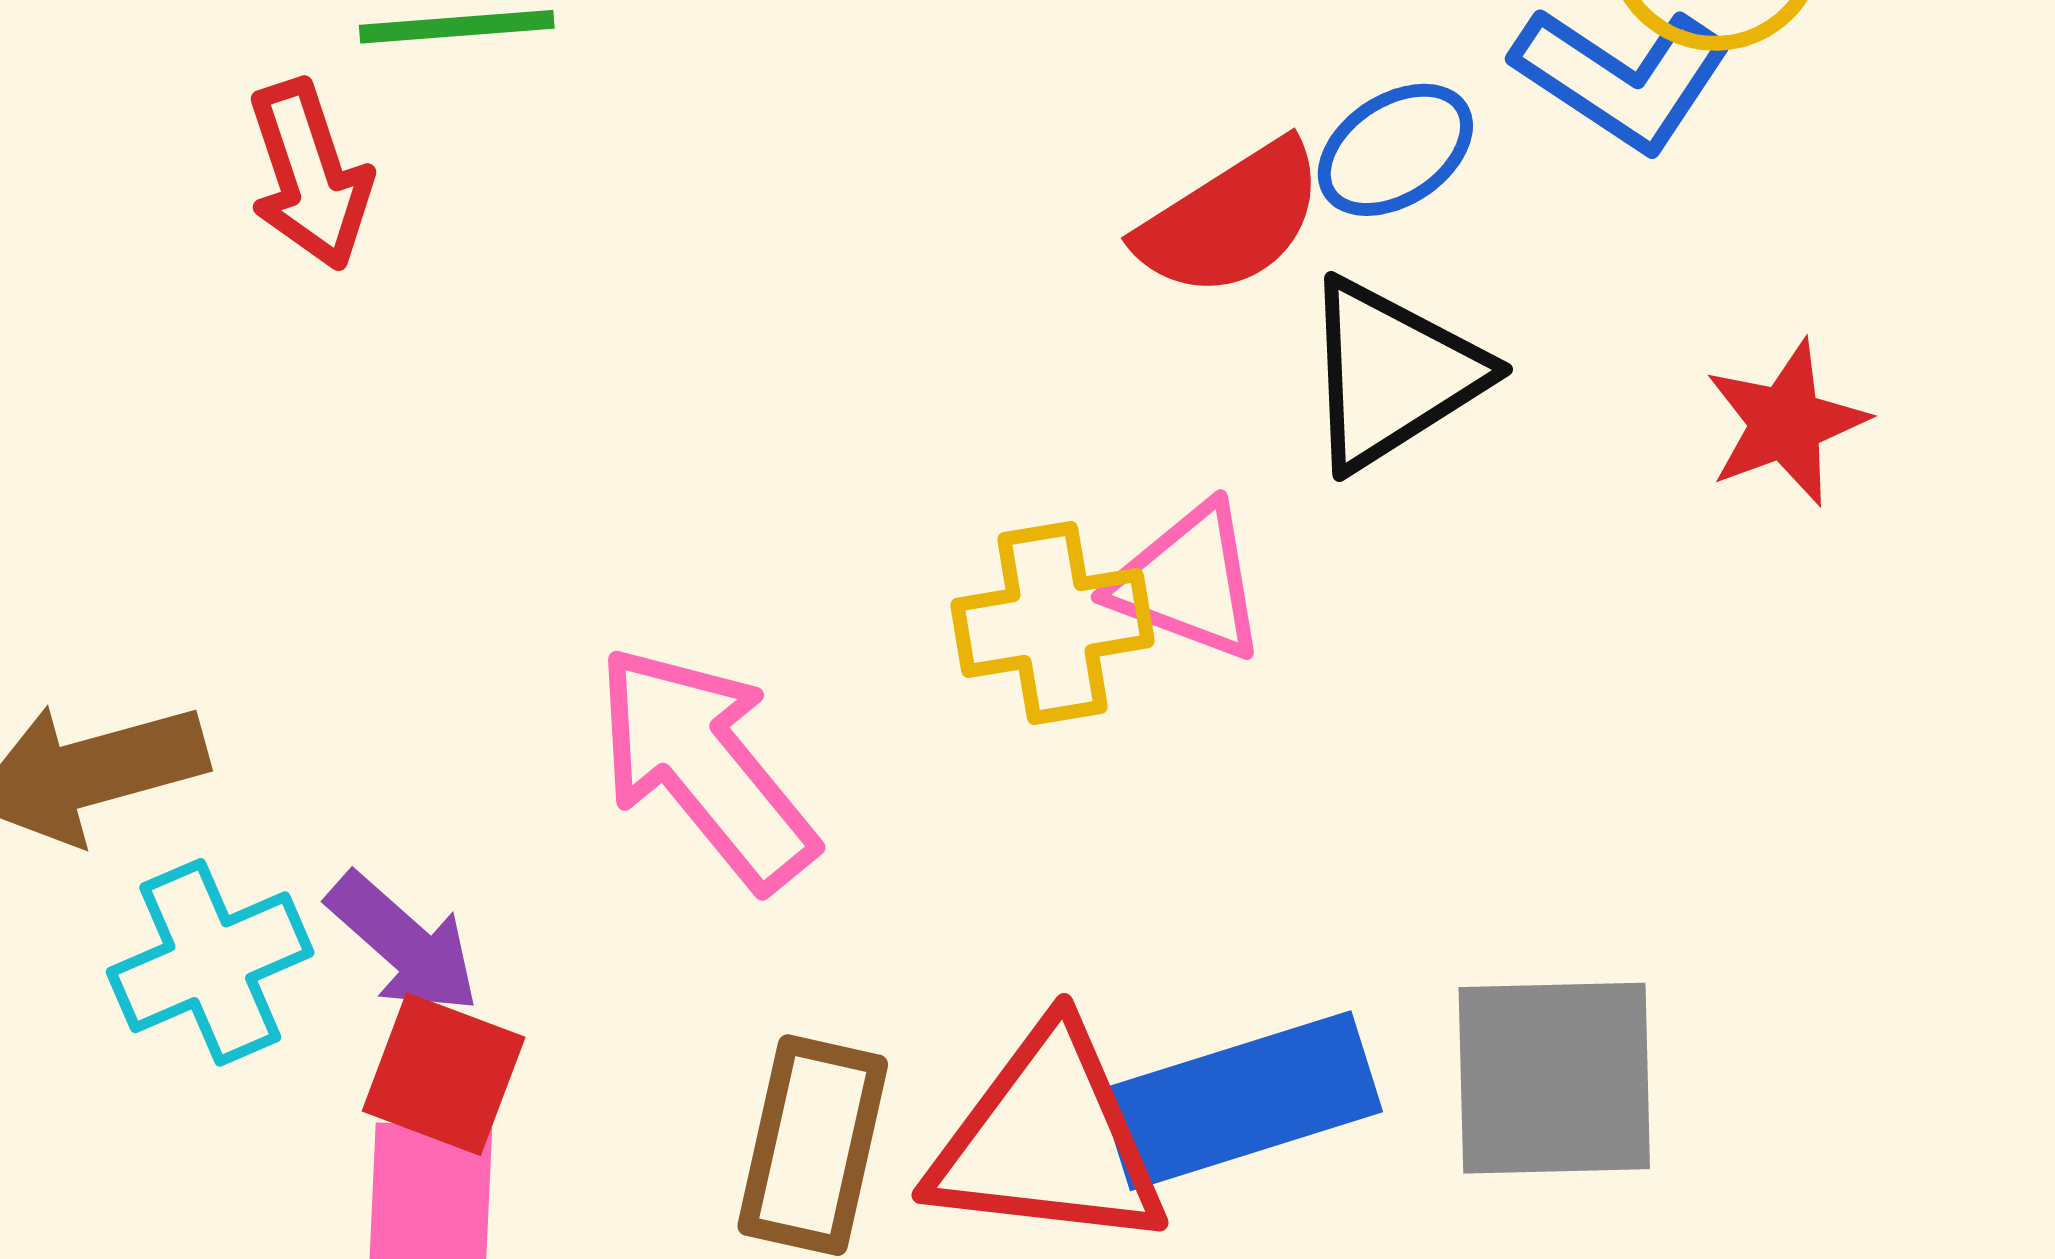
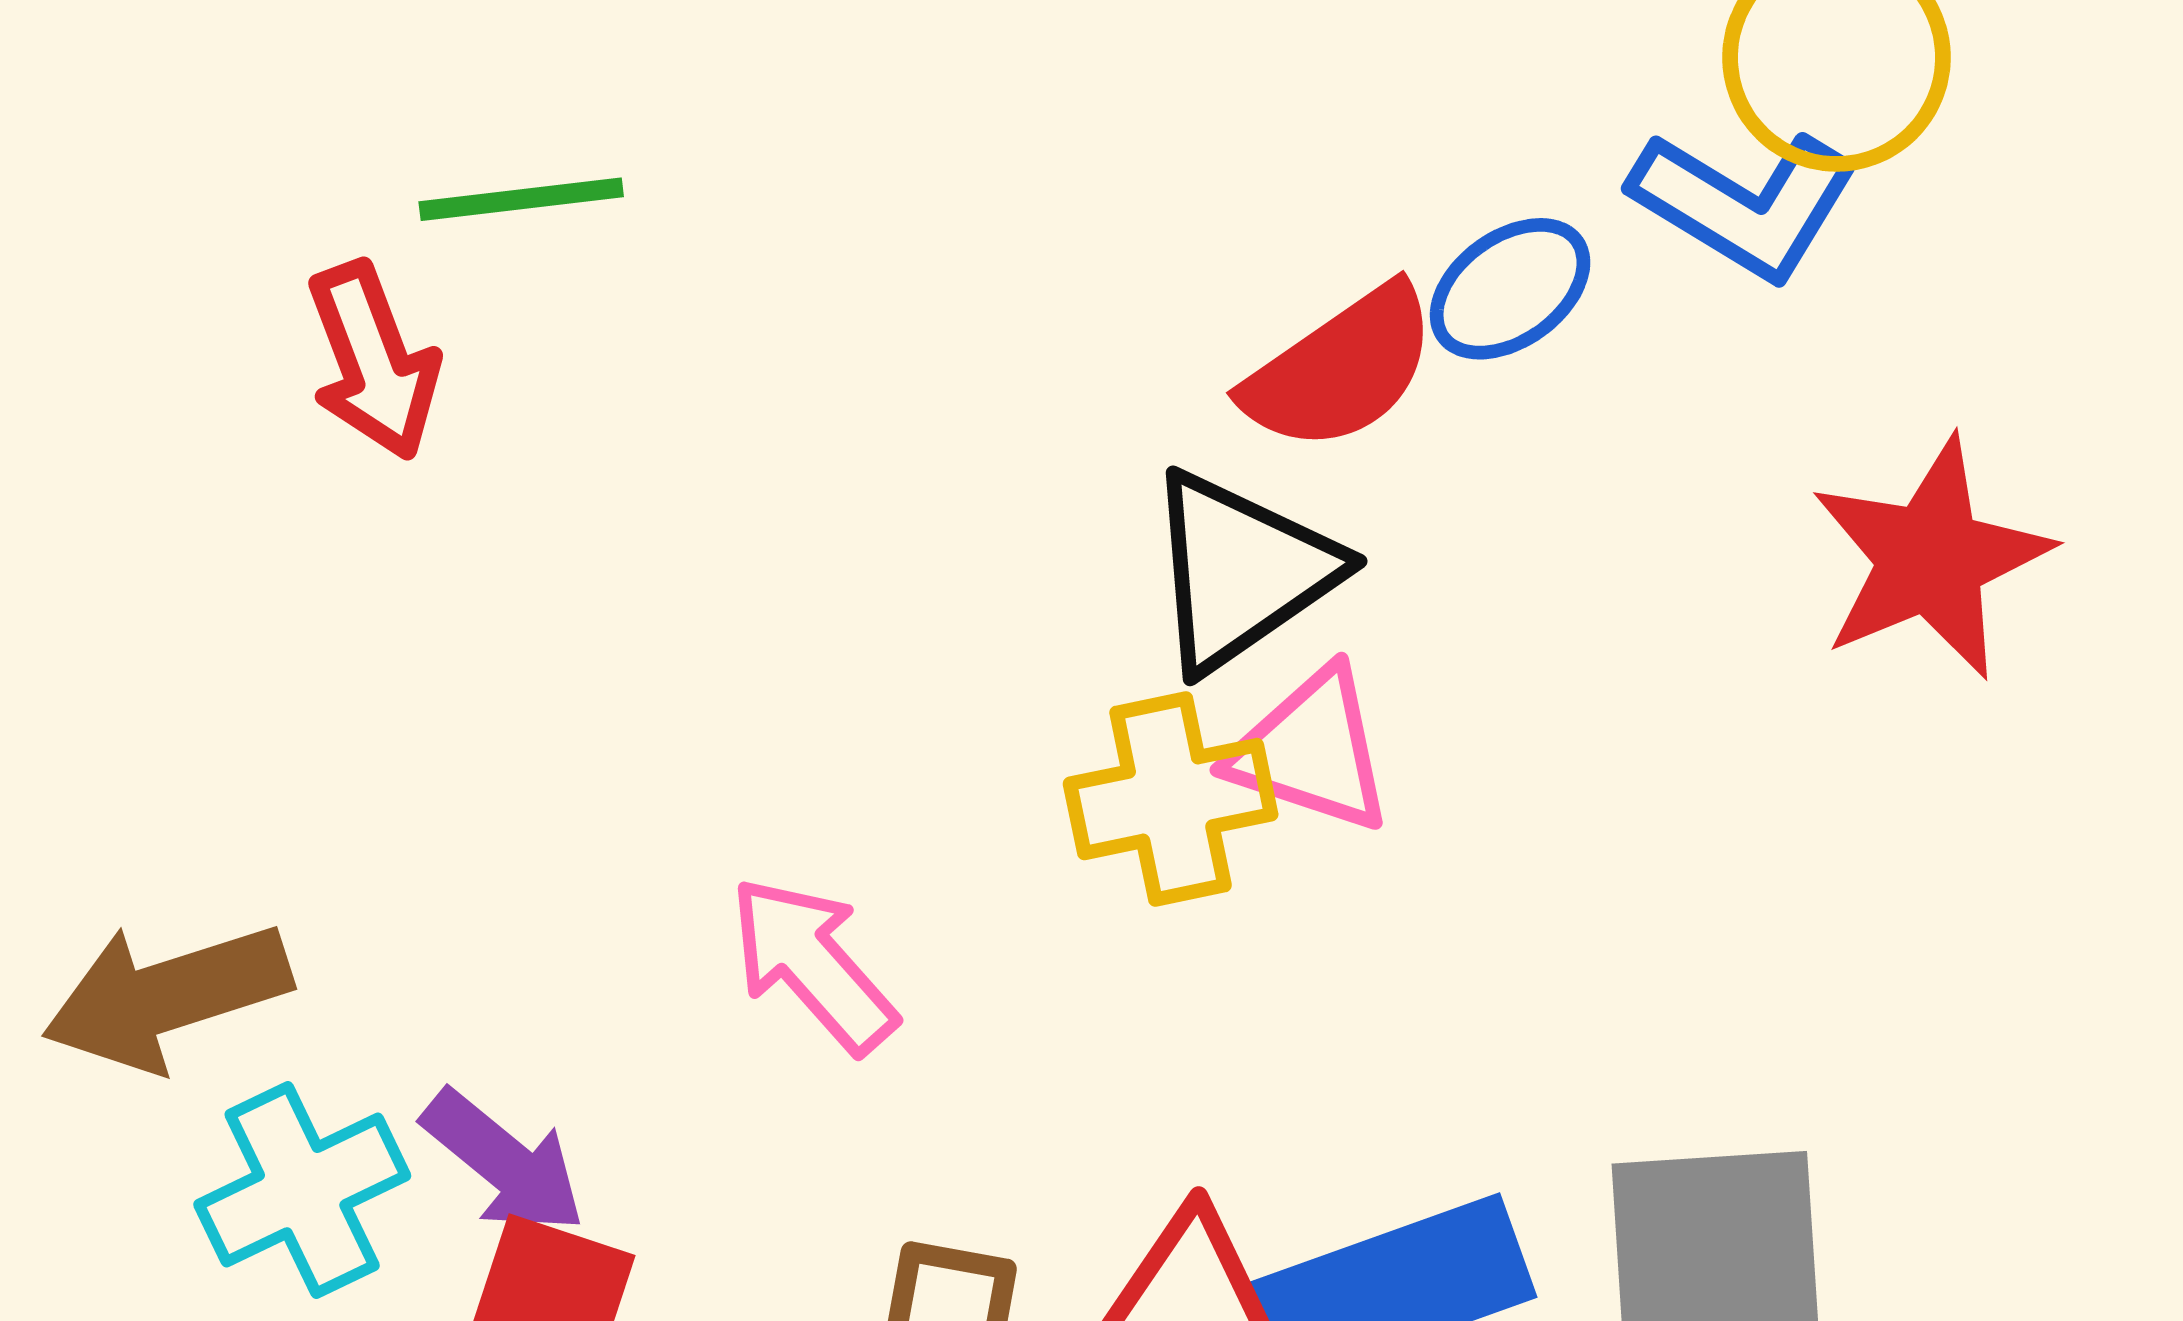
black triangle: (1392, 374) -> (1241, 571), moved
red star: (1786, 423) -> (1931, 558), size x1.4
pink arrow: (705, 767) -> (813, 964), size x0.7

